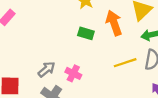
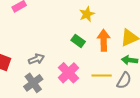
pink cross: (73, 73) -> (69, 73), moved, size x1.5

